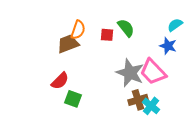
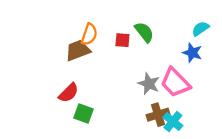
gray star: (130, 73) -> (149, 84), size x0.7

